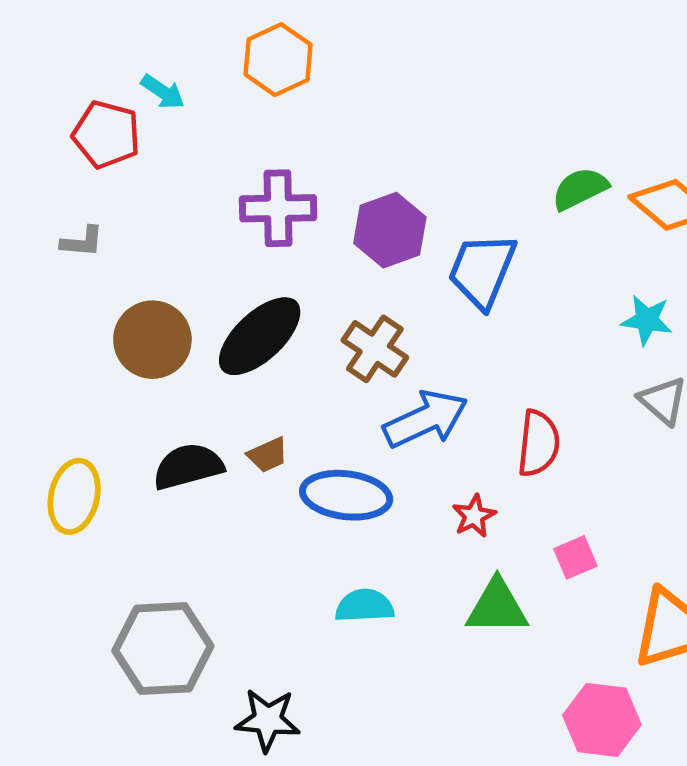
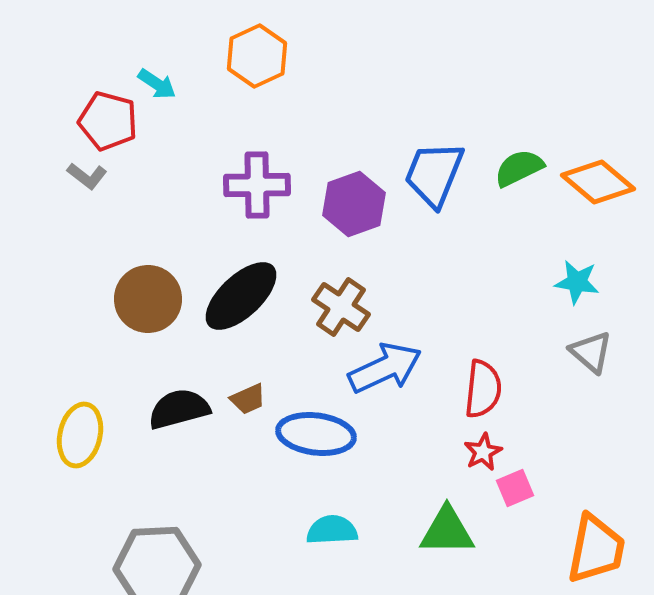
gray L-shape: (82, 242) -> (87, 176), moved, turned 33
blue trapezoid: (482, 270) -> (434, 174), moved
red star: (474, 516) -> (483, 452), moved

